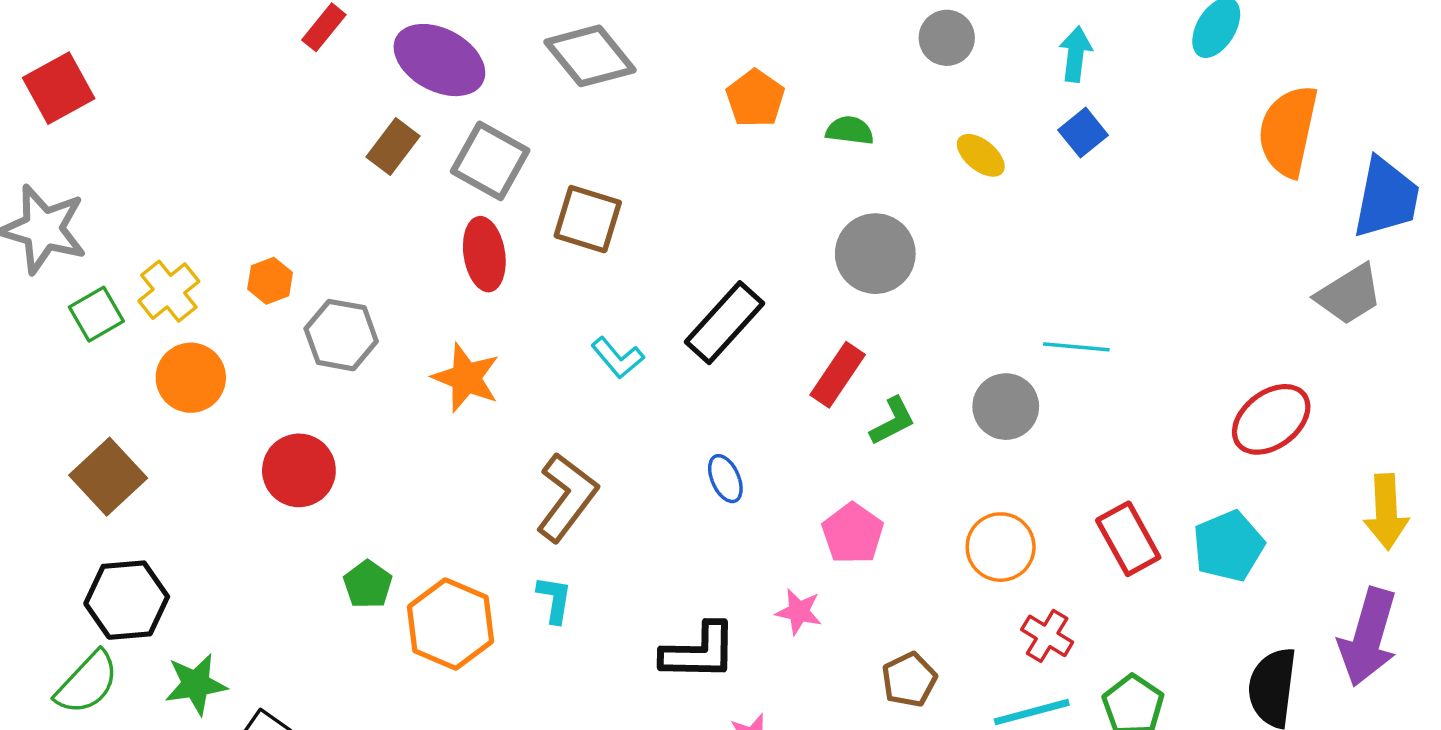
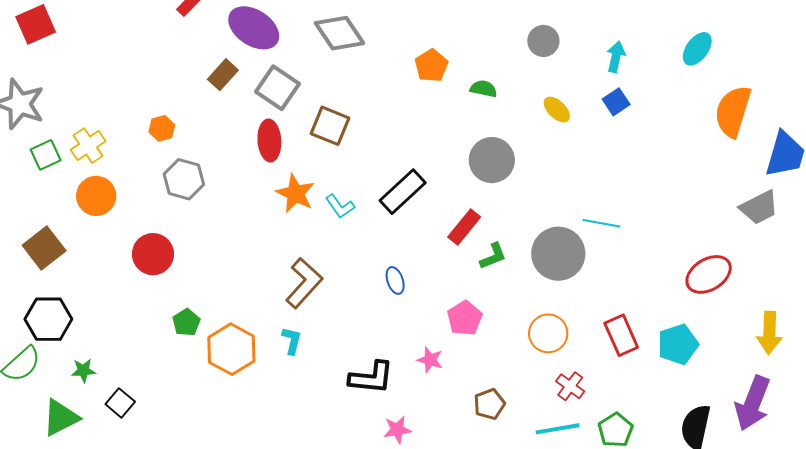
orange hexagon: (270, 281) -> (162, 128), moved
orange star: (466, 378) -> (295, 194), moved
gray circle: (1006, 407) -> (558, 254), size x1.4
green star: (196, 684) -> (83, 371), size x0.7

